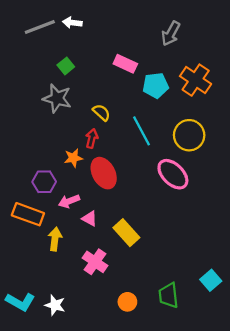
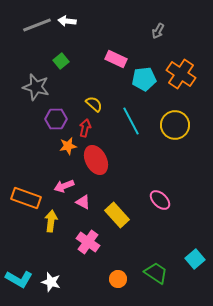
gray arrow: (171, 33) -> (158, 31), size x0.7
gray star: (57, 98) -> (36, 87), moved
pink ellipse: (173, 174) -> (160, 200), moved, size x0.7
purple hexagon: (44, 182) -> (56, 119), moved
green trapezoid: (169, 295) -> (156, 273), turned 130

